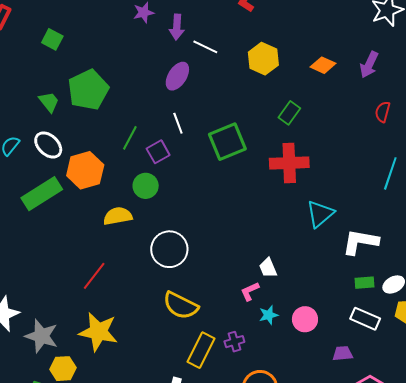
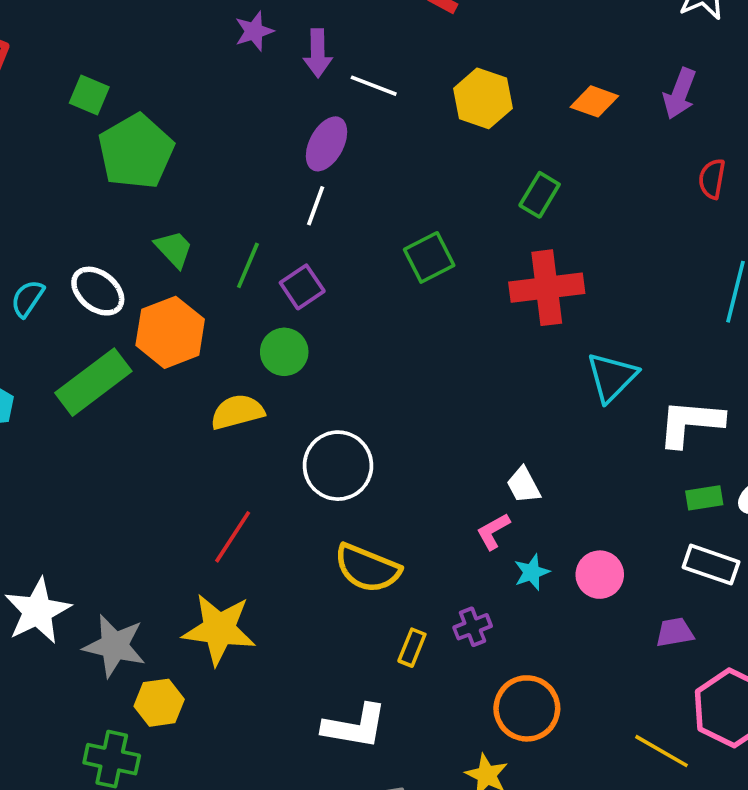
green pentagon: (88, 90) -> (136, 152), moved
green trapezoid: (49, 102) -> (174, 249), moved
white line: (178, 123) -> (316, 206), moved, turned 45
green square: (227, 142) -> (429, 257), size x0.7
red line: (94, 276) -> (233, 537), moved
yellow rectangle: (201, 350) -> (412, 648), size x0.6

